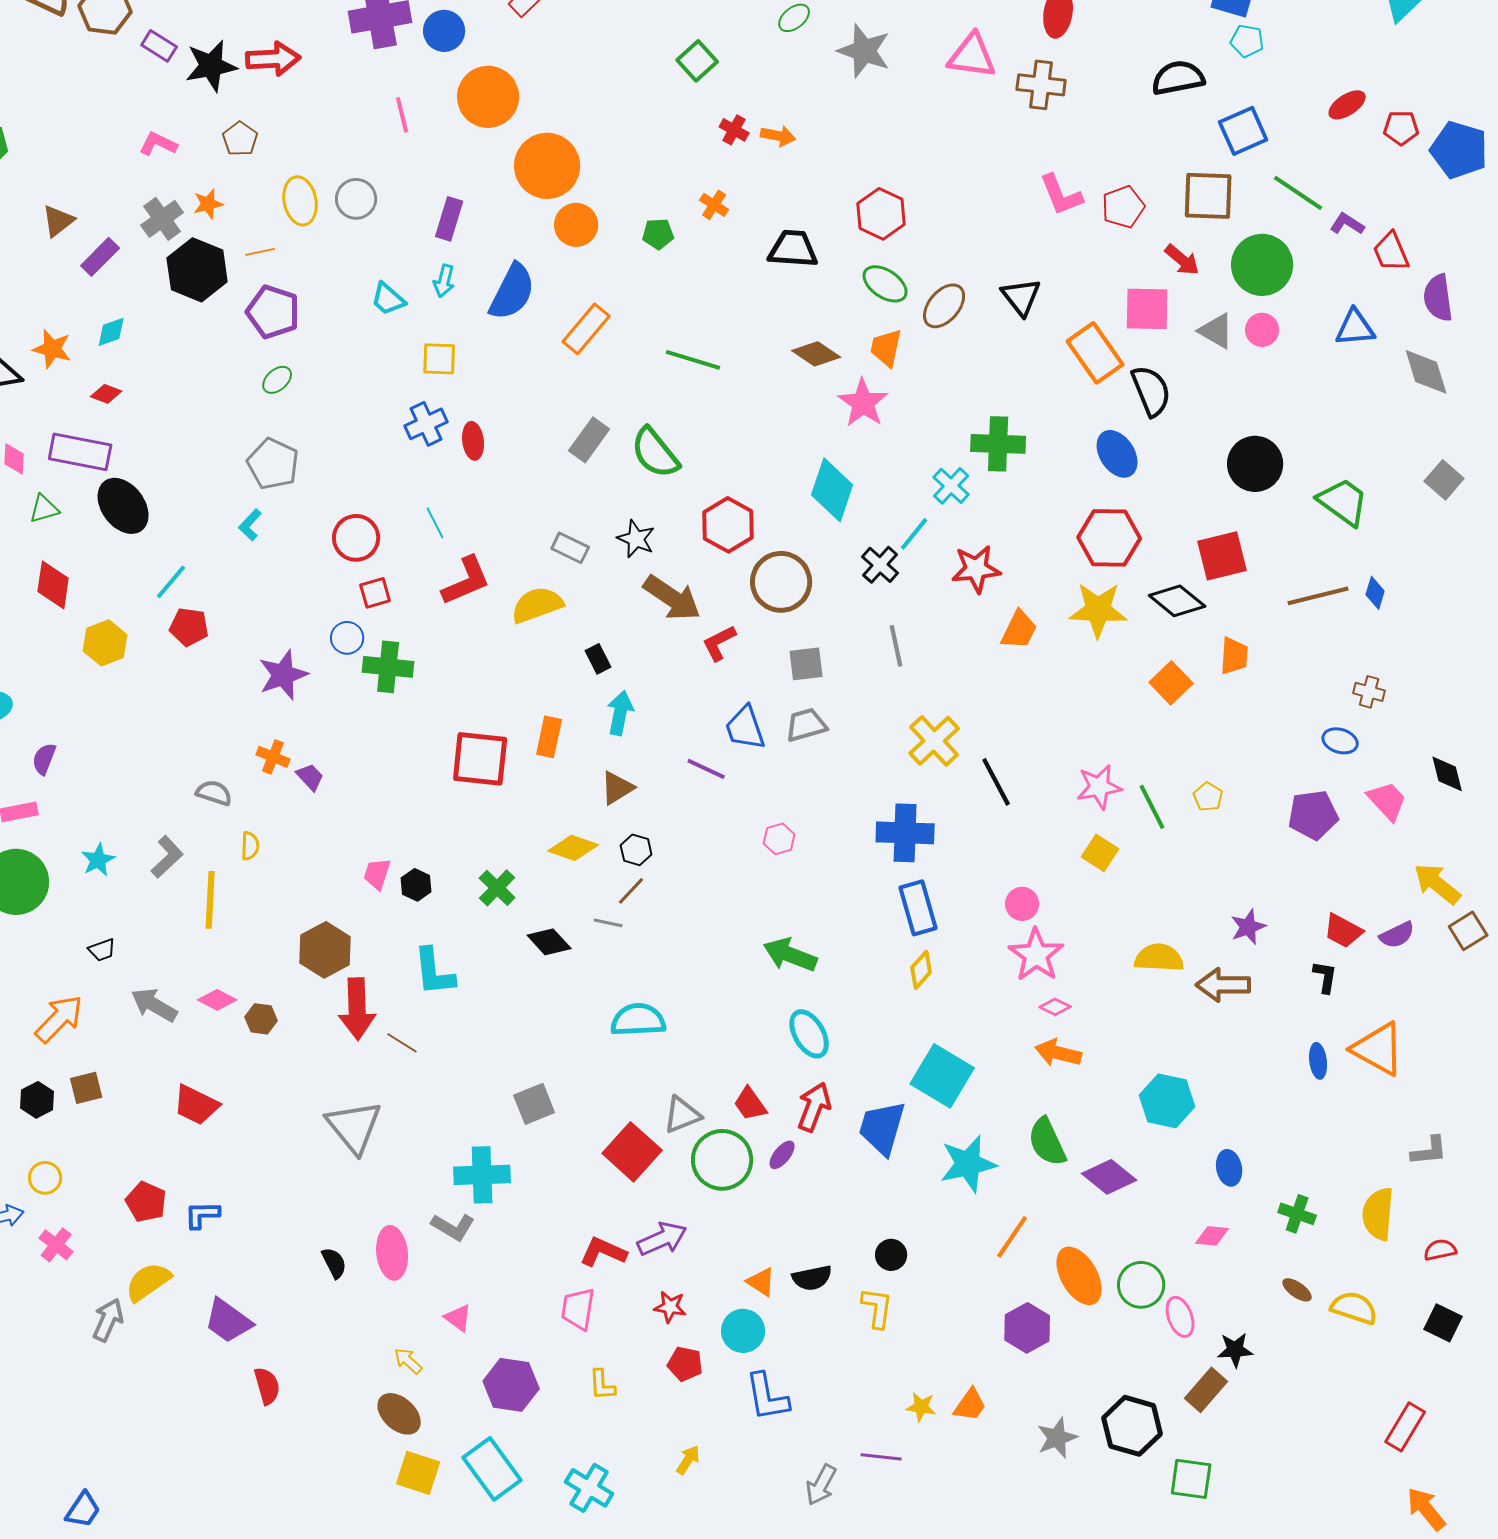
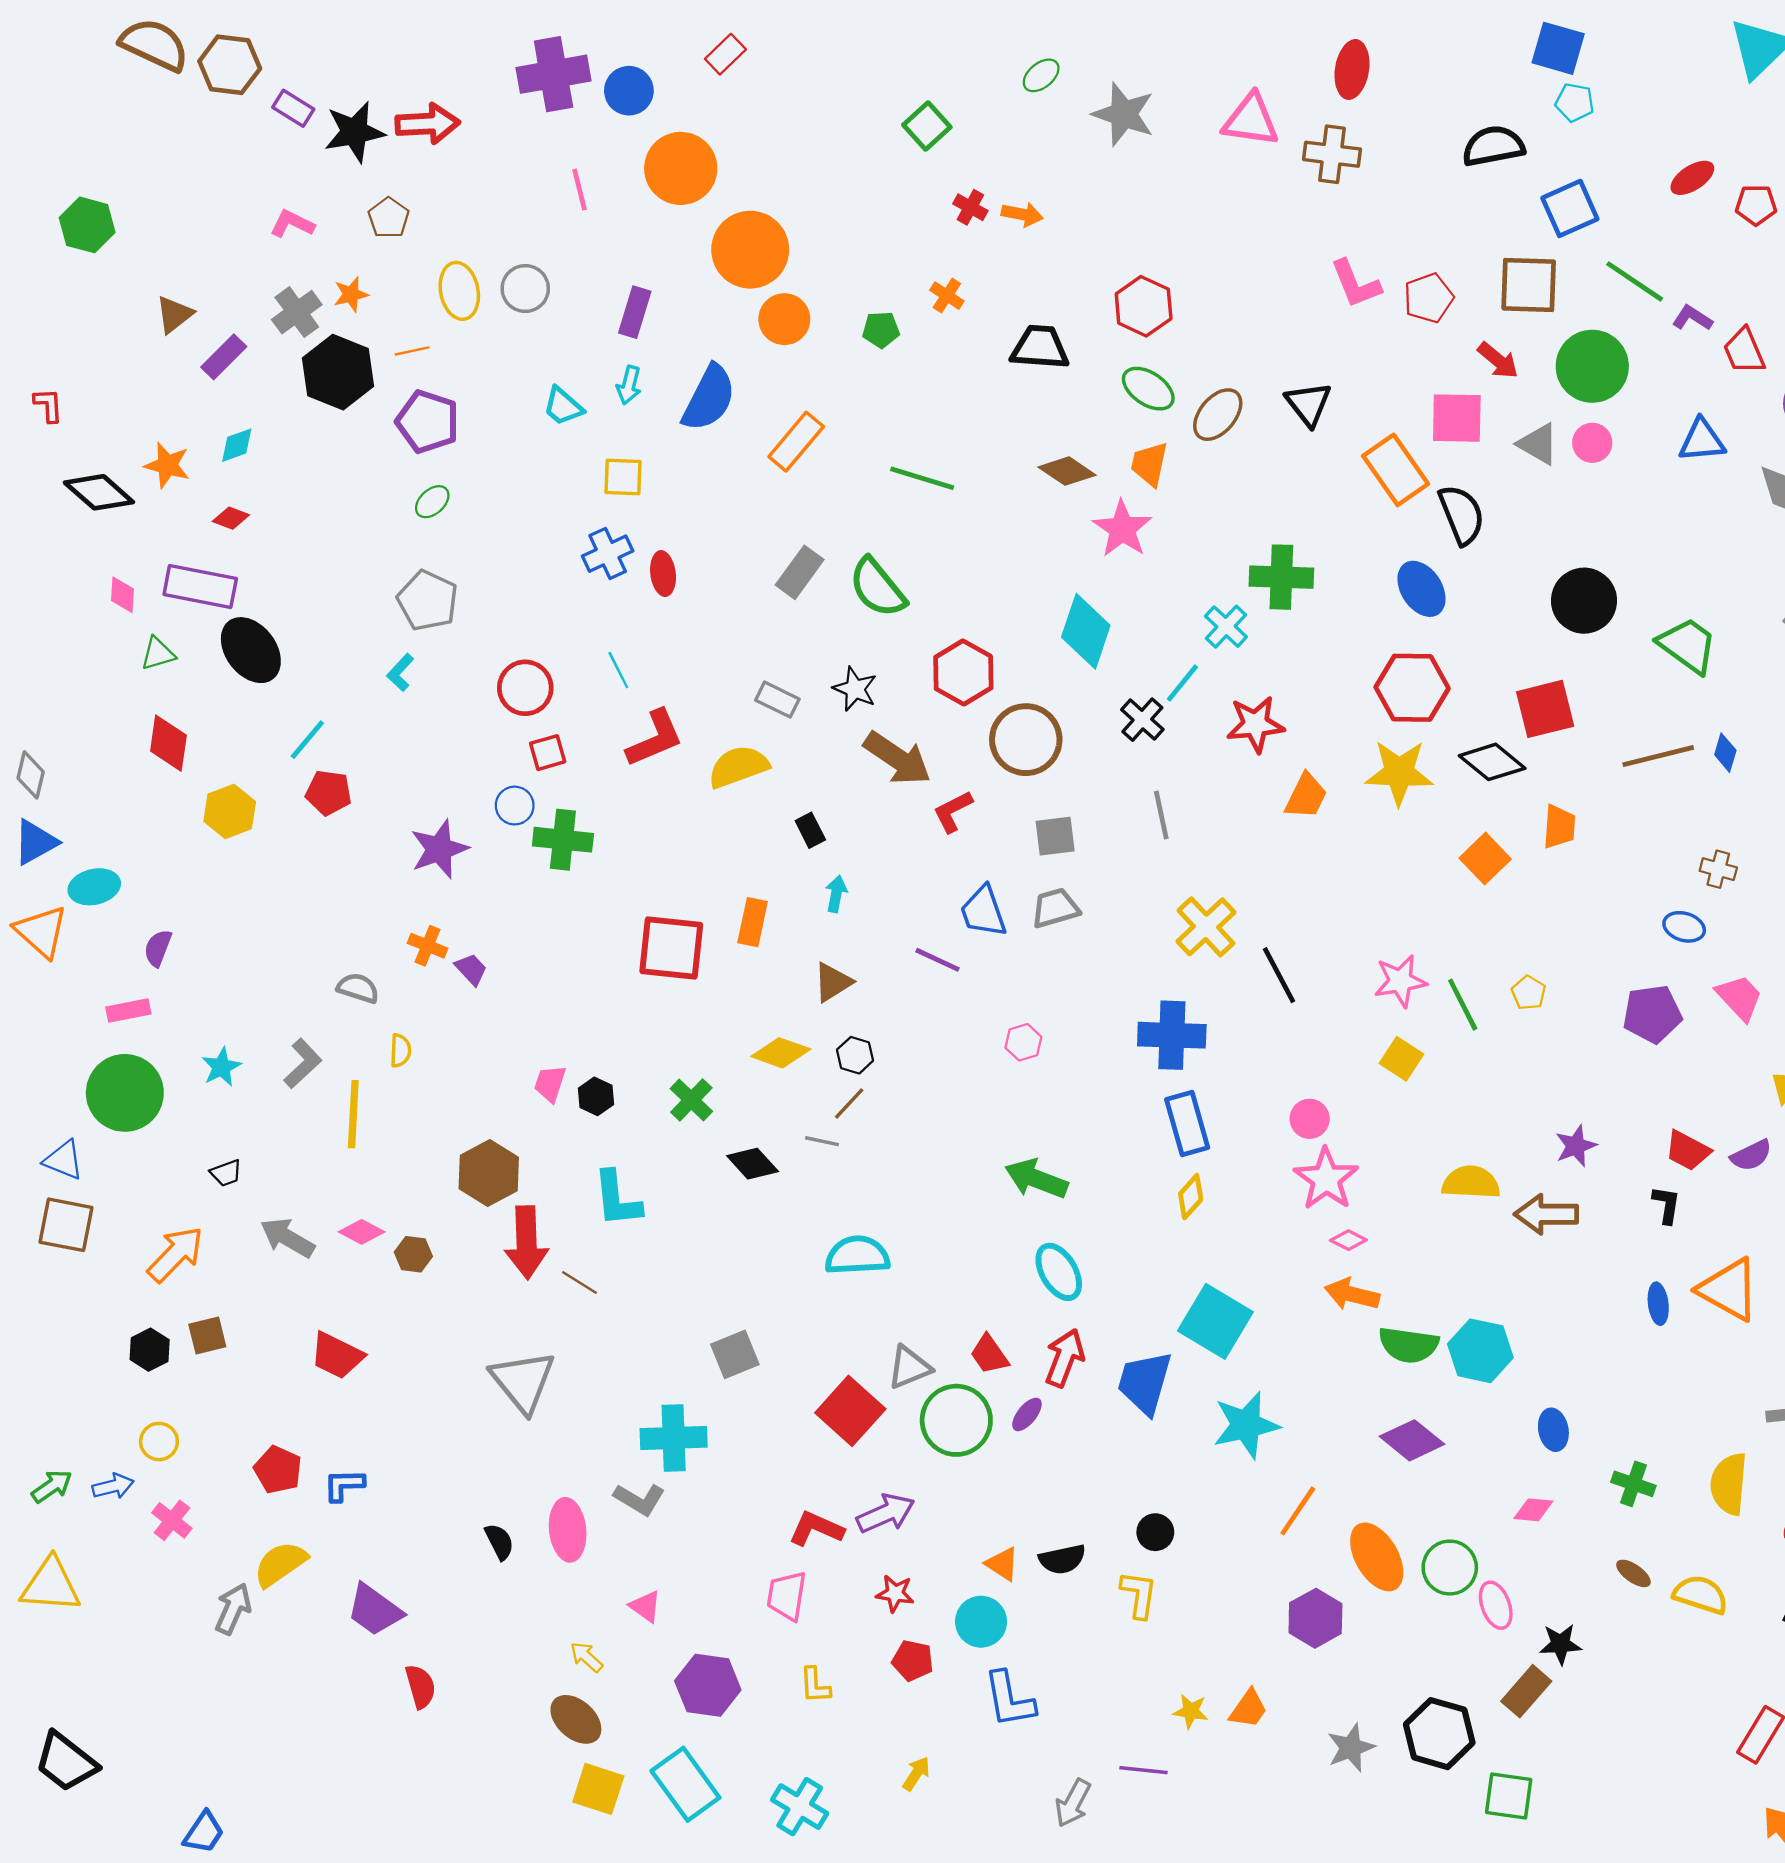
cyan arrow: (620, 713) -> (836, 894), size x0.7
green semicircle: (1047, 1142) -> (1409, 1345), moved, turned -57

